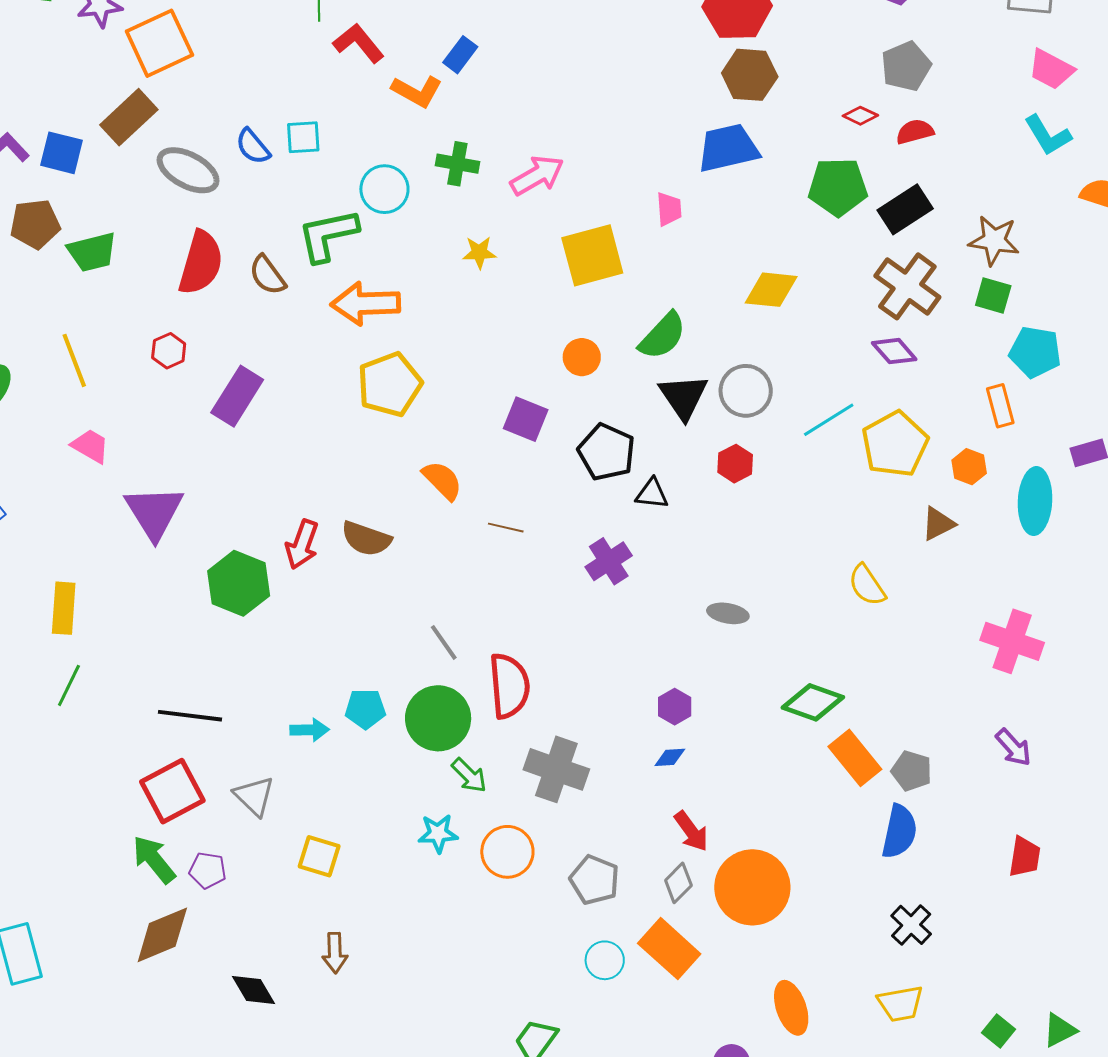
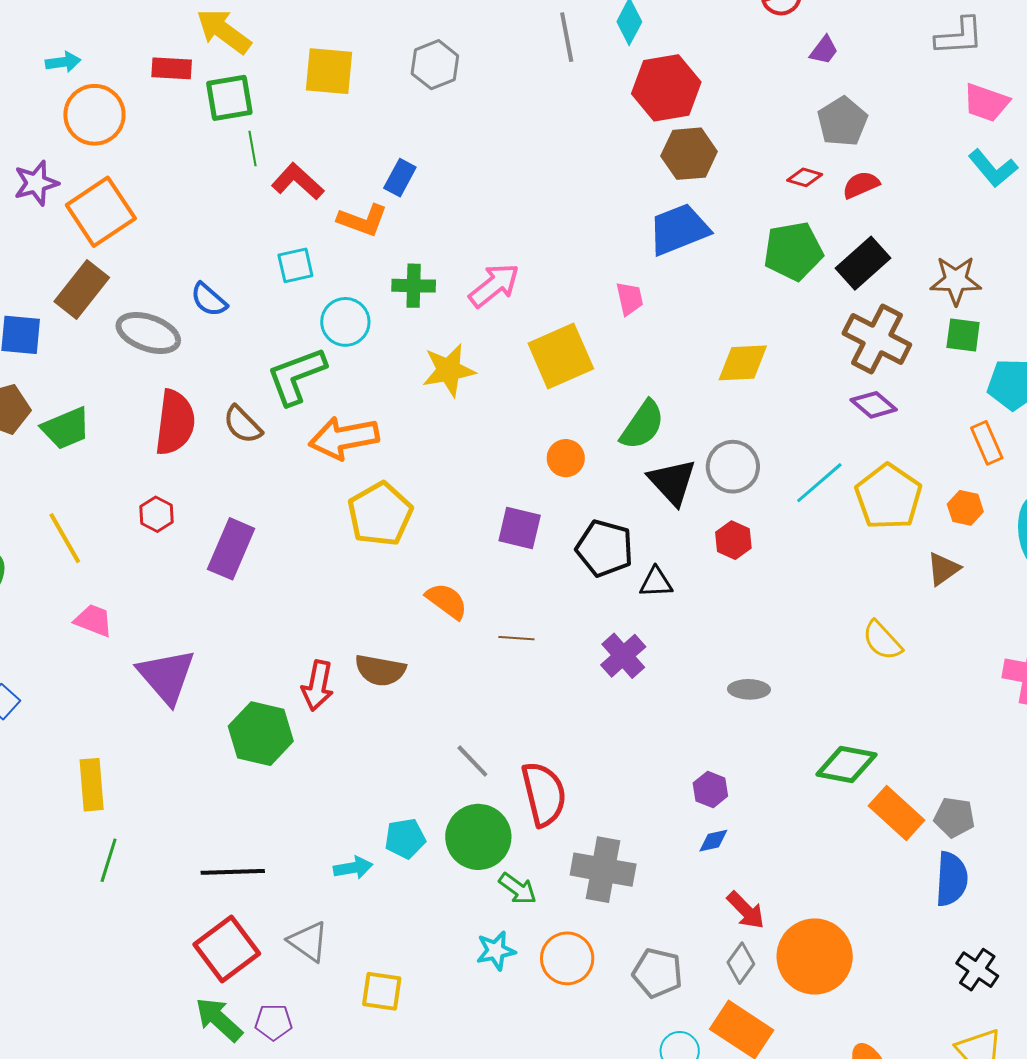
cyan square: (303, 137) -> (295, 265), moved
yellow star: (479, 252) -> (449, 370), size x1.6

